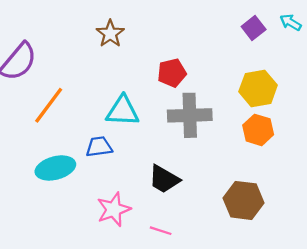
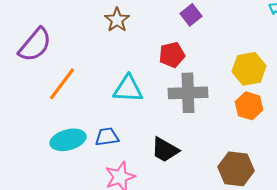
purple square: (254, 28) -> (191, 15), moved
blue trapezoid: (99, 147) -> (107, 137), moved

